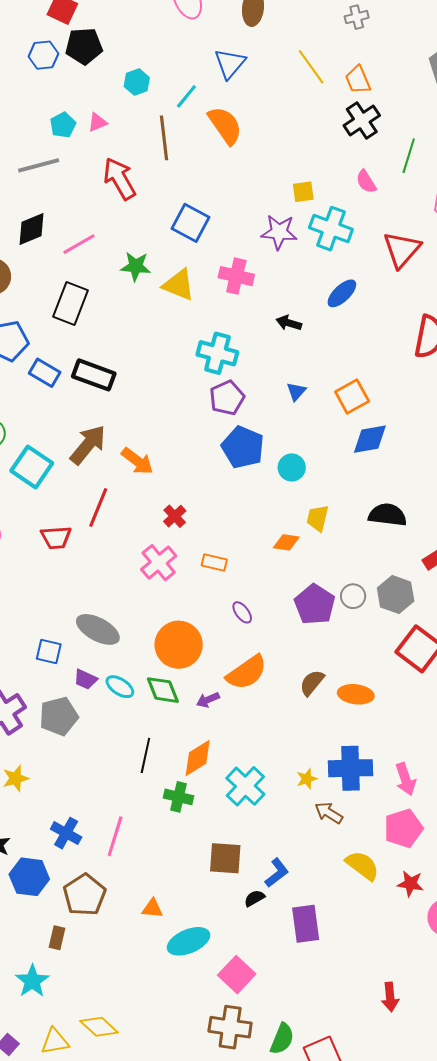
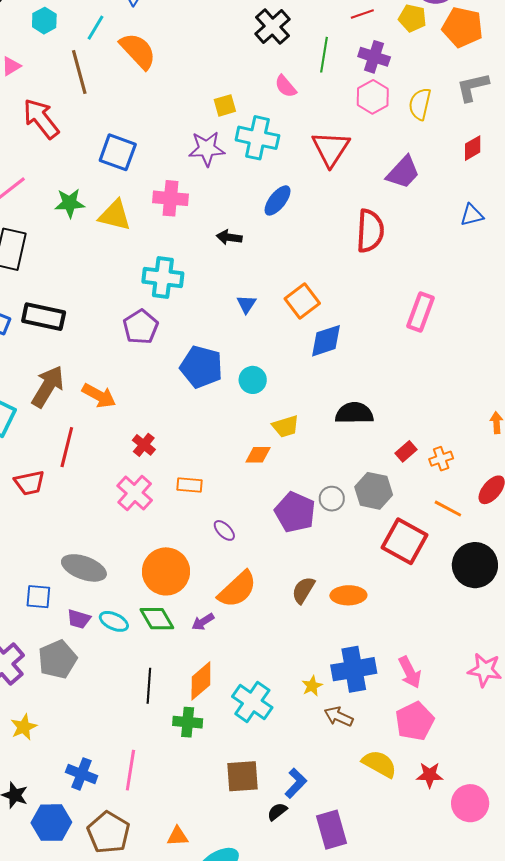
purple pentagon: (227, 398) -> (141, 327), moved
yellow trapezoid: (318, 518) -> (285, 426), turned -112

